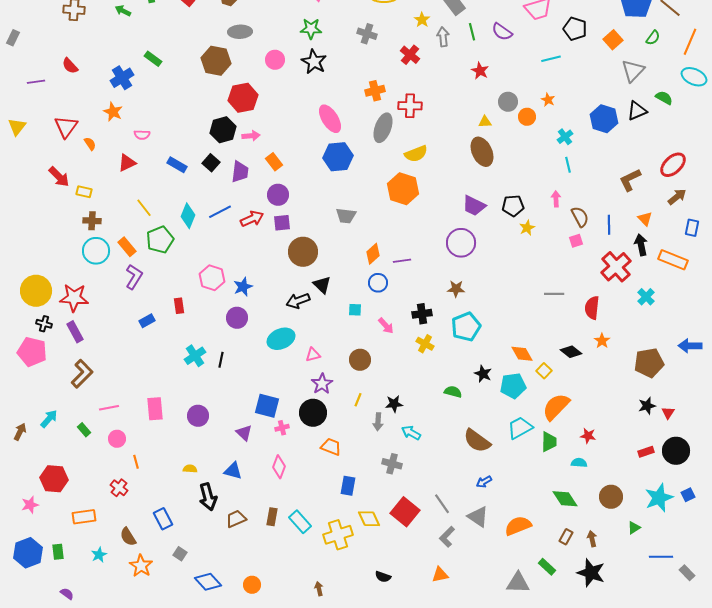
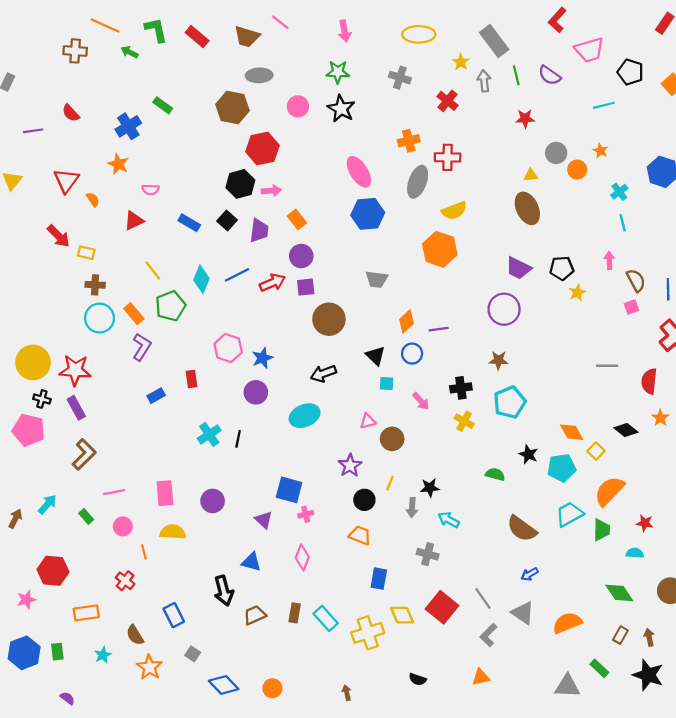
red star: (480, 71) -> (525, 119), turned -30
black triangle: (322, 285) -> (375, 356), moved
pink triangle: (313, 355) -> (368, 421), moved
black circle: (313, 413) -> (364, 500), moved, size x0.7
yellow semicircle: (190, 469) -> (173, 532), moved, size x1.6

